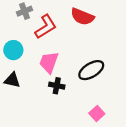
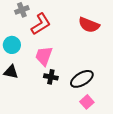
red semicircle: (82, 17) -> (89, 25), moved
black ellipse: (91, 70) -> (82, 79), moved

